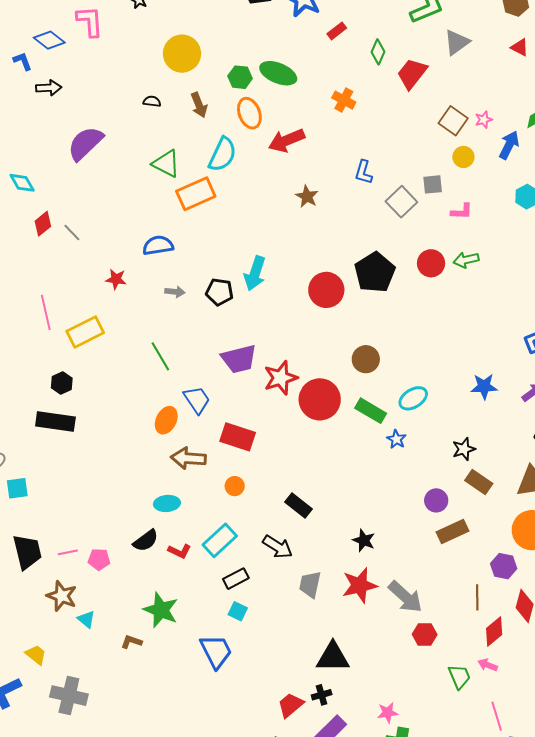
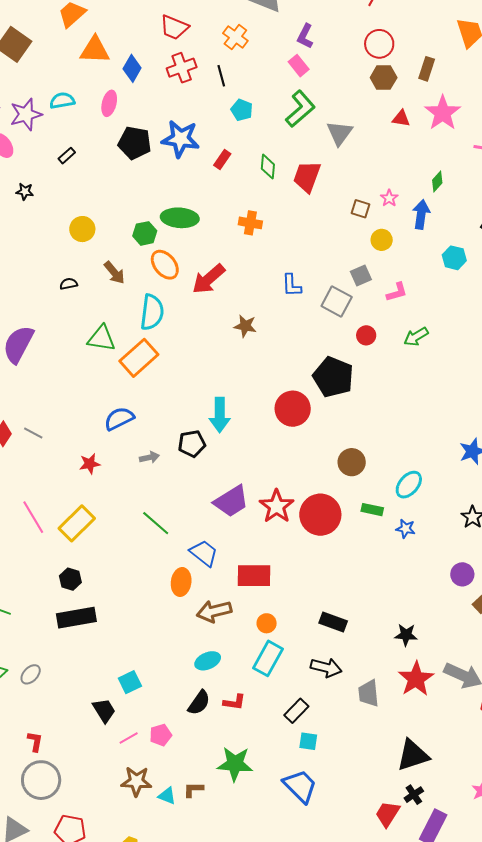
yellow circle: (182, 54) -> (82, 229), size x0.7
brown square: (453, 121) -> (361, 209), size x0.7
red circle: (431, 263) -> (366, 335), moved, size x0.7
green rectangle: (371, 411) -> (372, 510), size x0.7
cyan square: (17, 488) -> (130, 682), moved
cyan rectangle: (220, 540) -> (268, 658), moved
black trapezoid: (27, 552) -> (104, 710), moved, size x0.7
brown L-shape: (131, 642) -> (193, 790), moved

